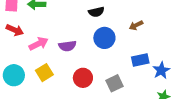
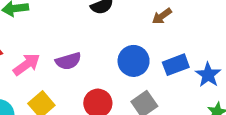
blue circle: (104, 38) -> (134, 61), moved

